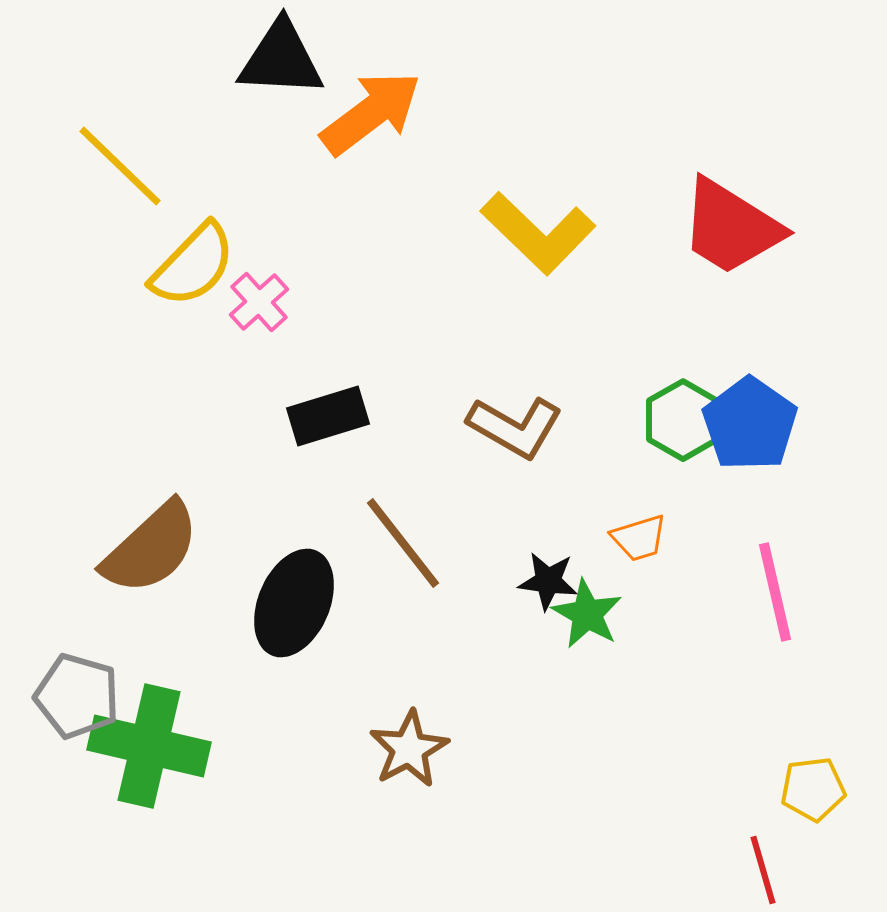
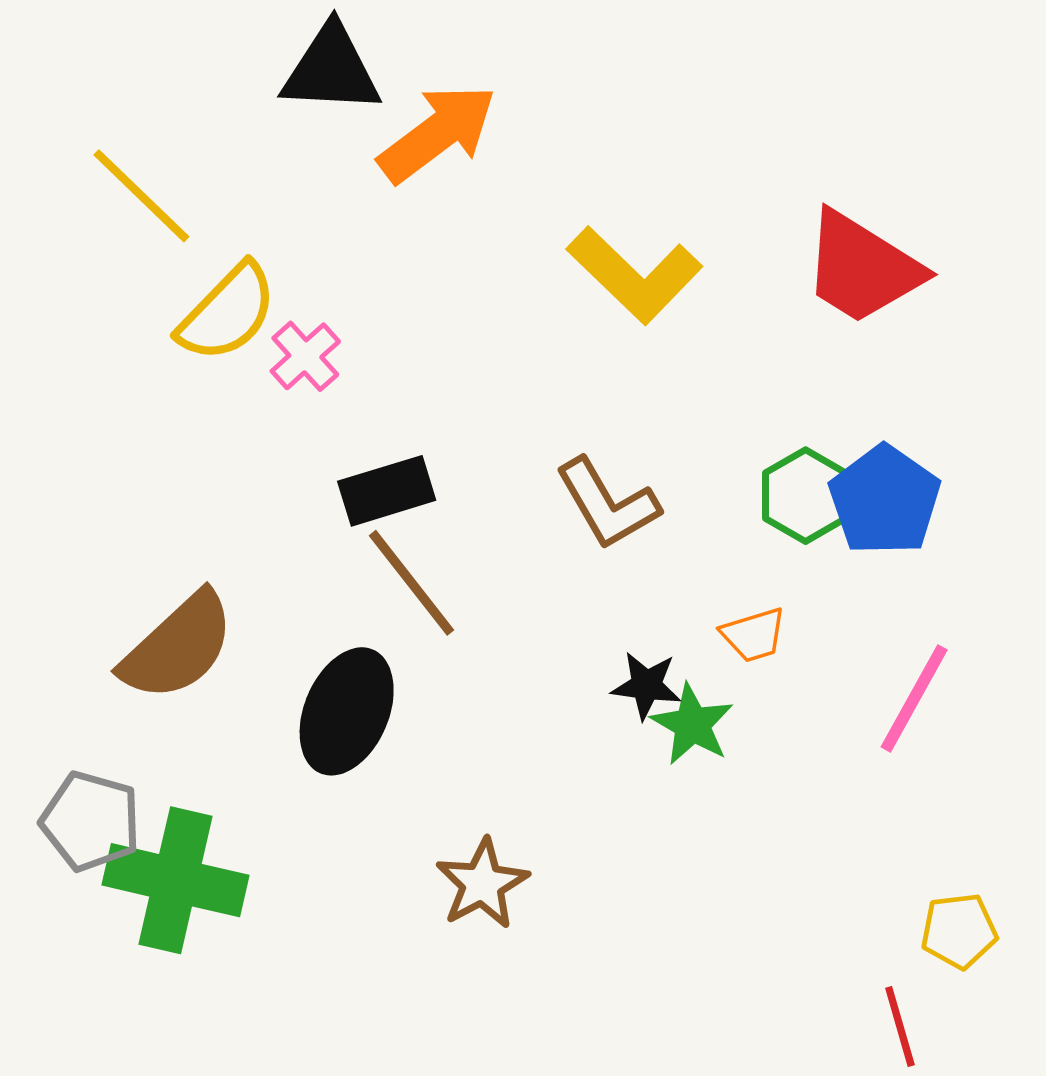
brown L-shape: (515, 427) -> (607, 504), turned 30
brown line: (403, 543) -> (411, 583), moved
pink line: (775, 592) -> (914, 698), turned 42

